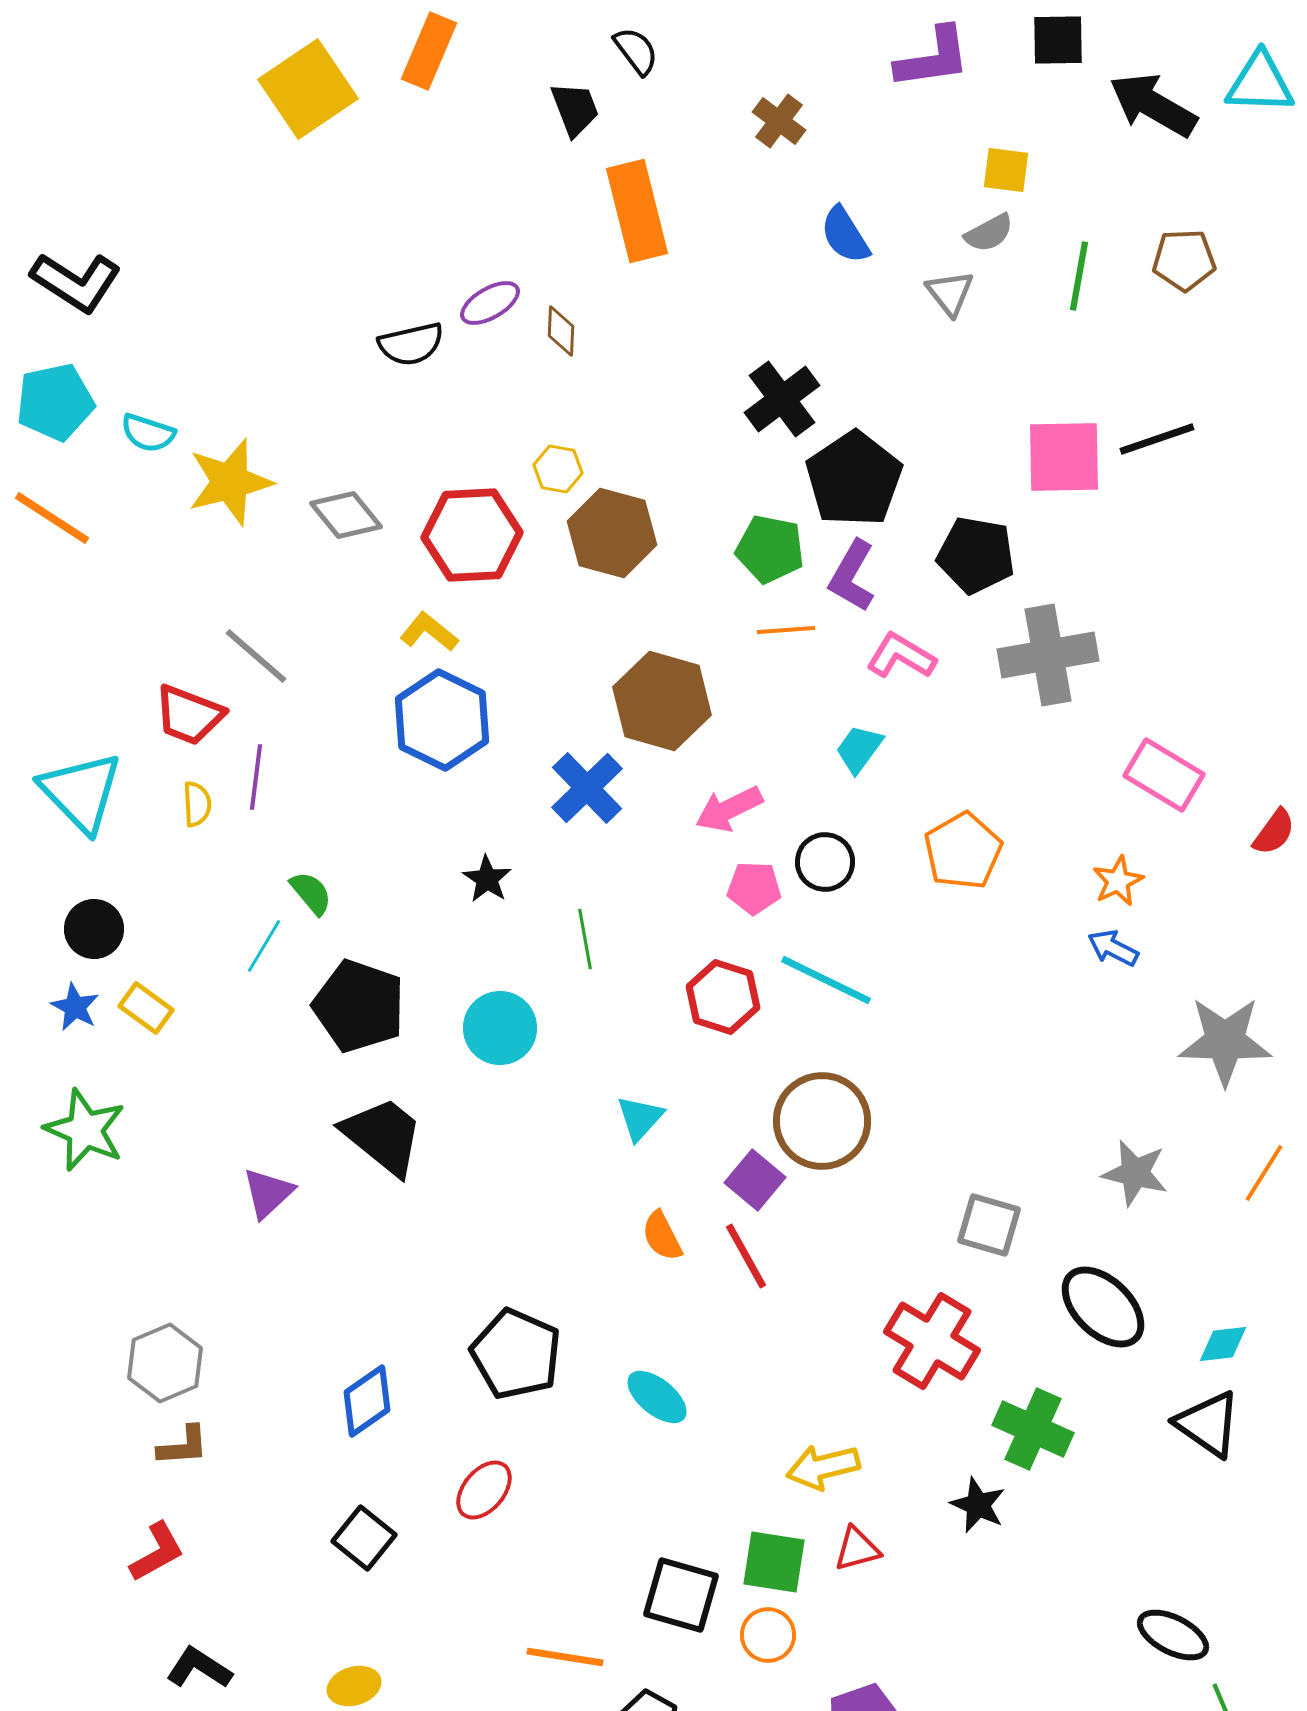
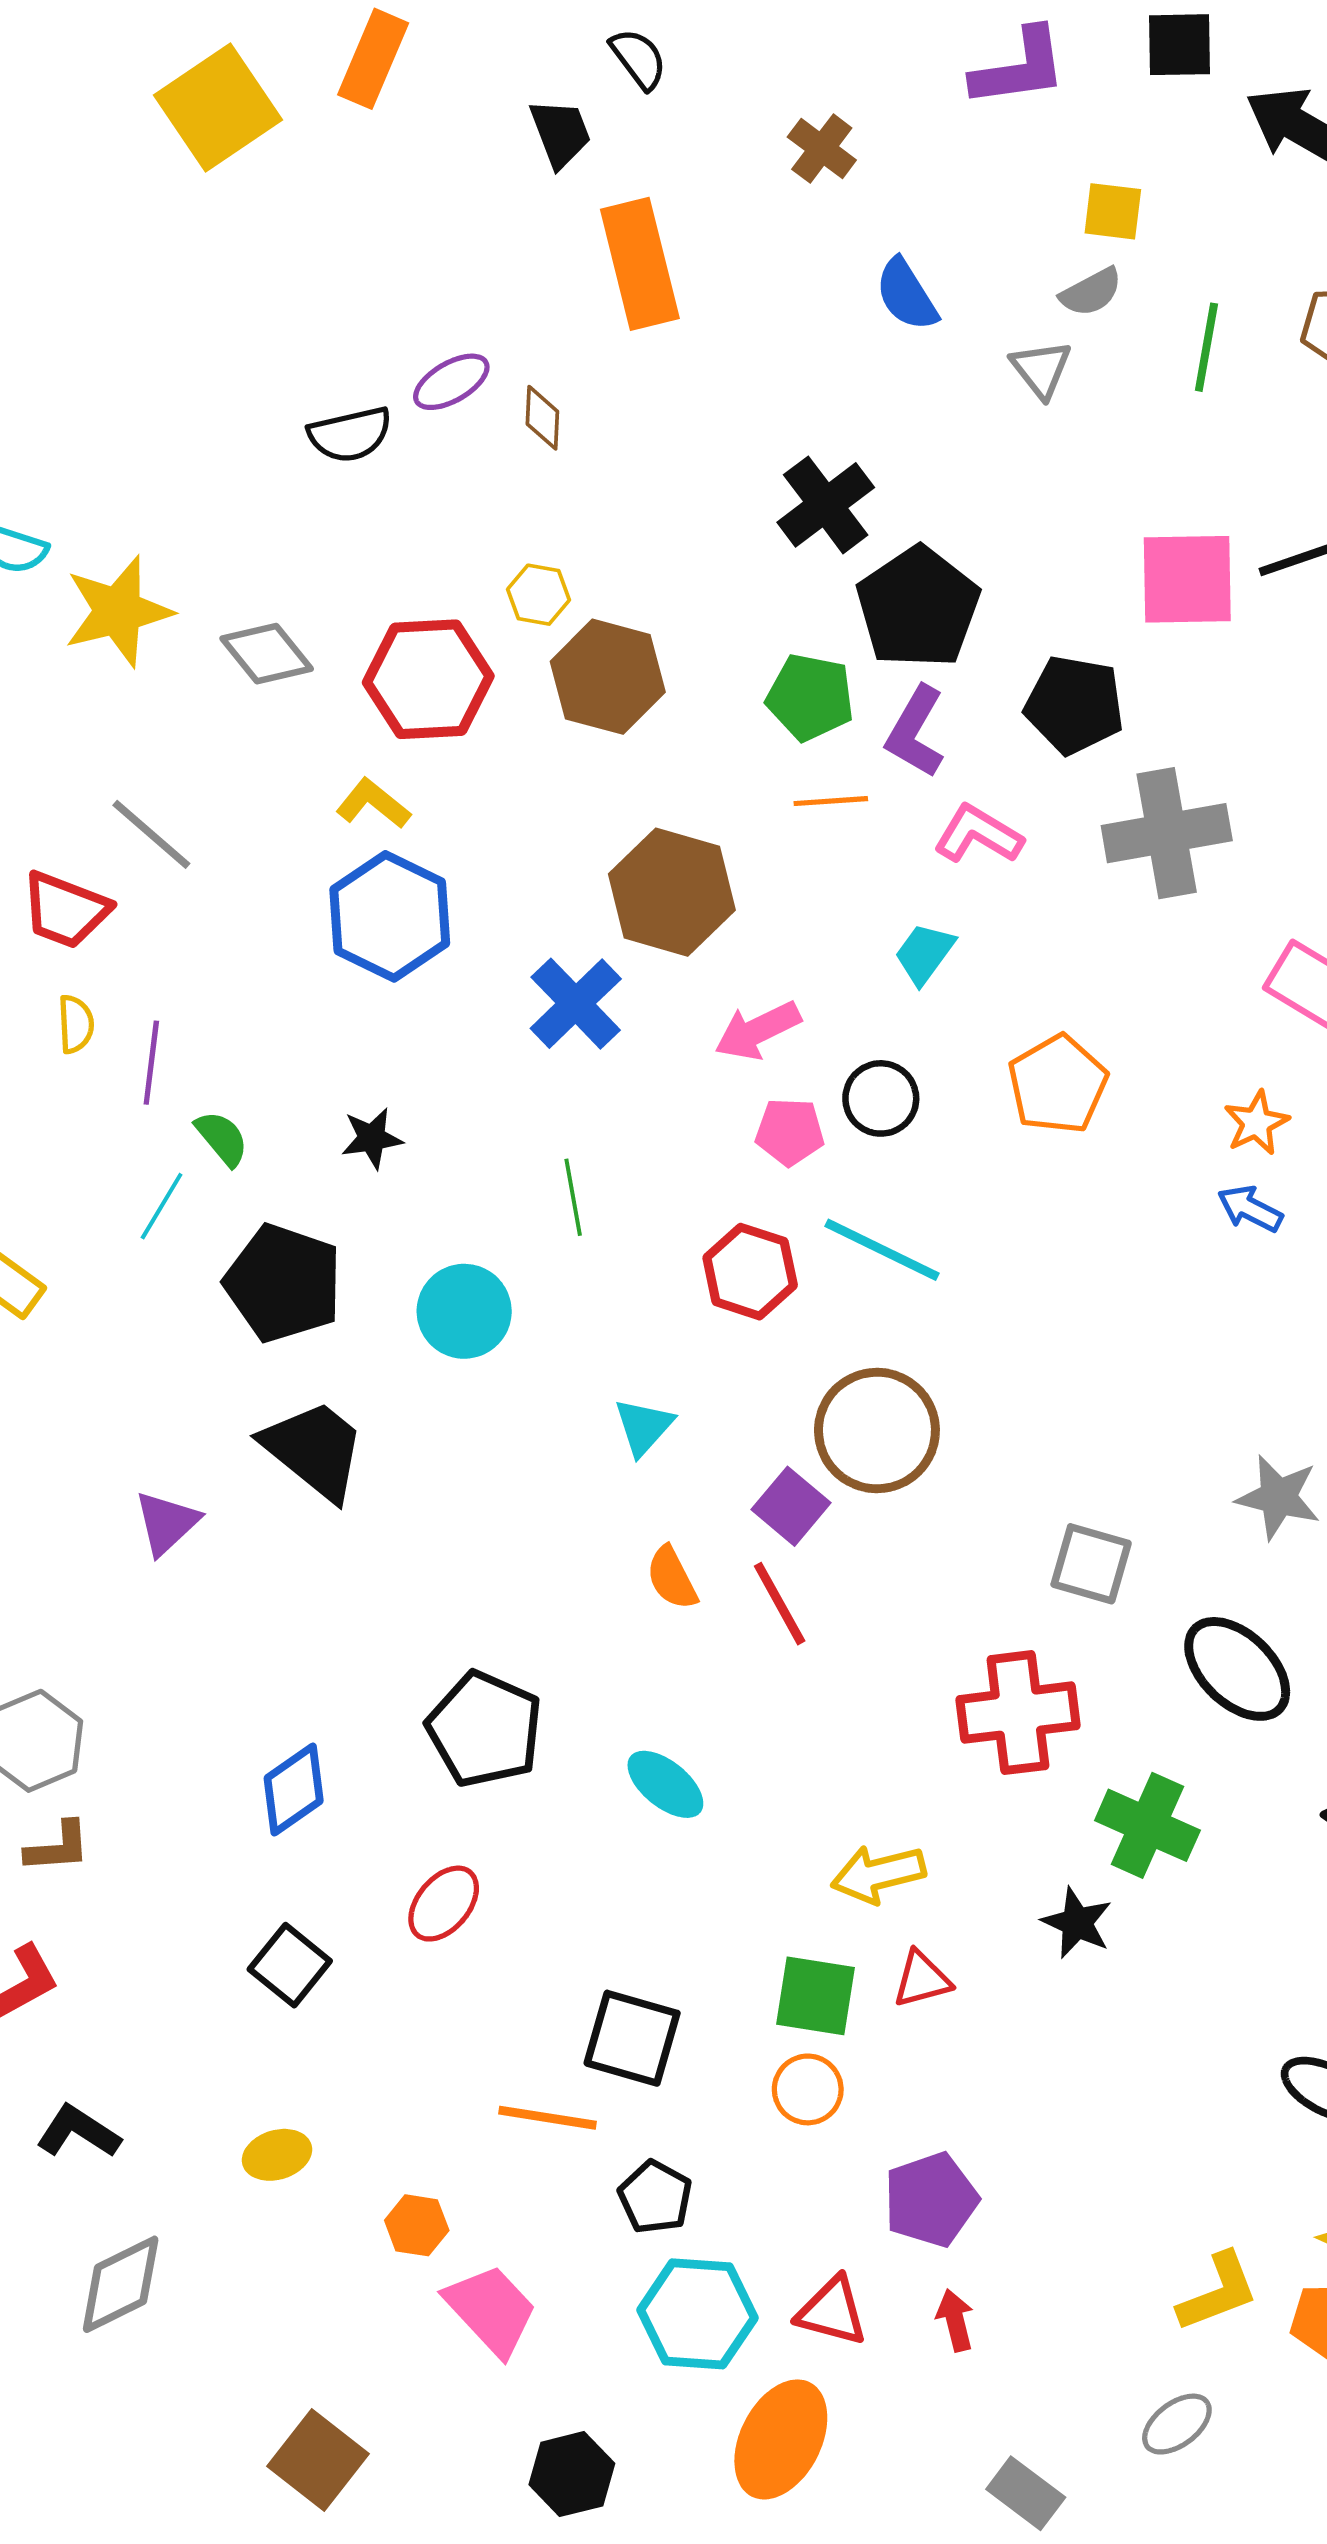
purple line: (256, 777) -> (151, 1063), moved
black star: (487, 879) -> (372, 1138), moved, turned 30
red cross: (932, 1341) -> (1018, 1713), turned -38
black square: (681, 1595) -> (632, 2038), moved

